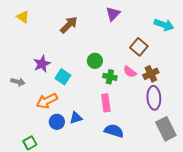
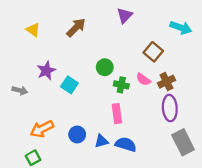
yellow triangle: (23, 17) -> (33, 30), moved
orange arrow: (47, 101) -> (42, 129), moved
blue triangle: (76, 118) -> (101, 141), moved
blue circle: (57, 122) -> (77, 135), moved

